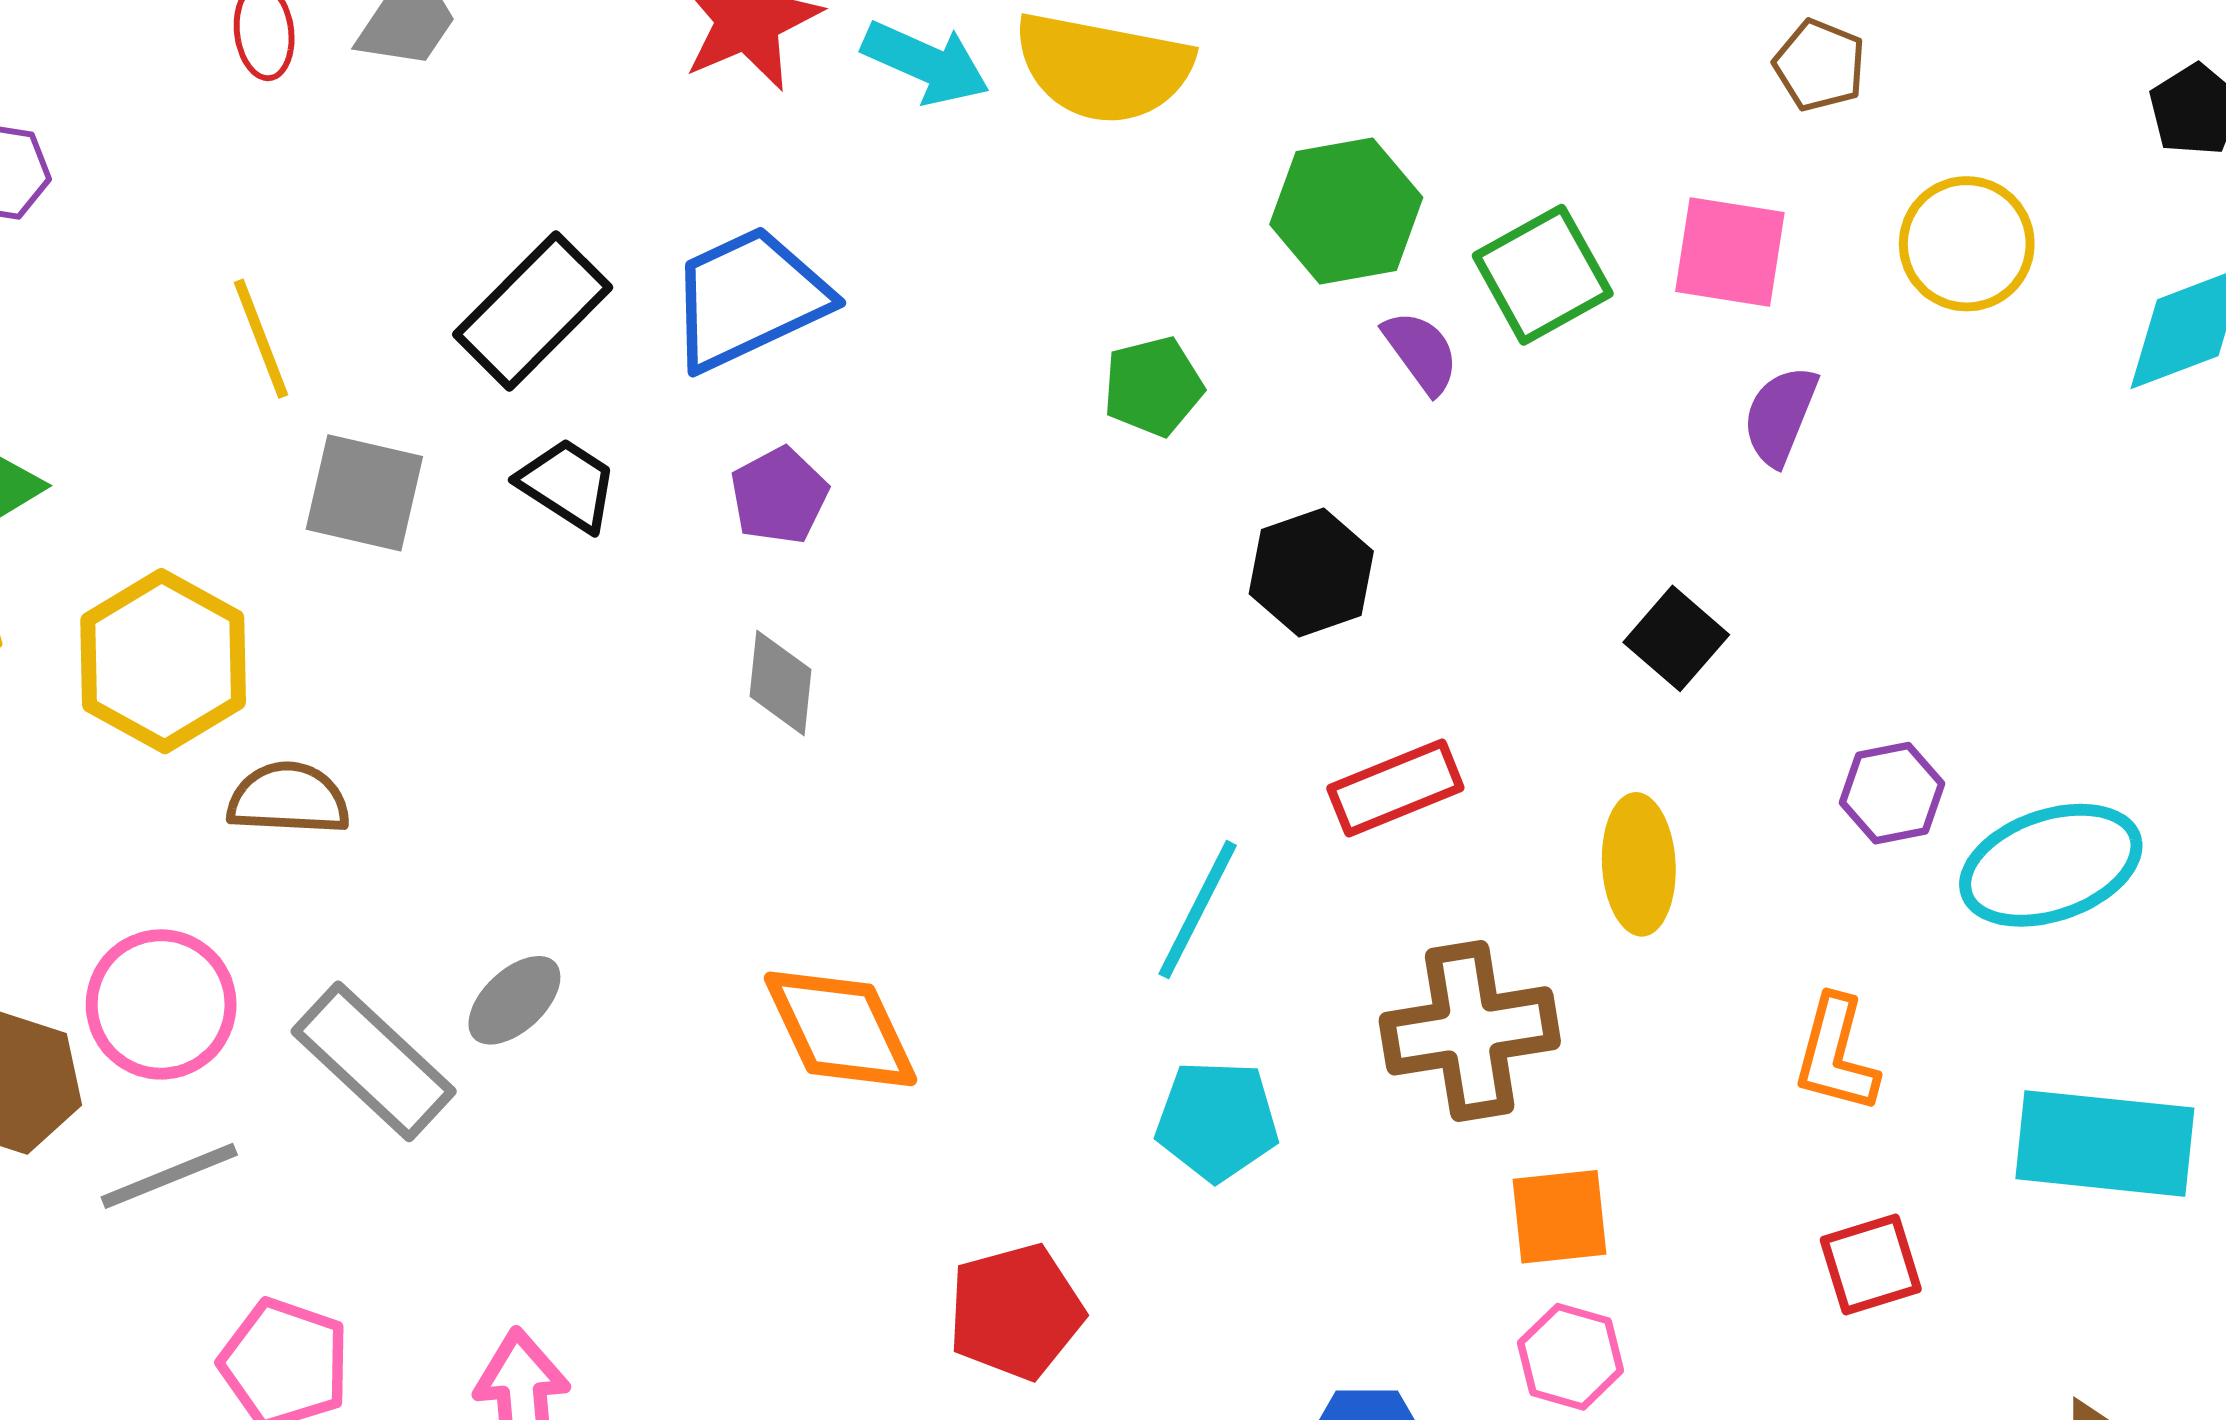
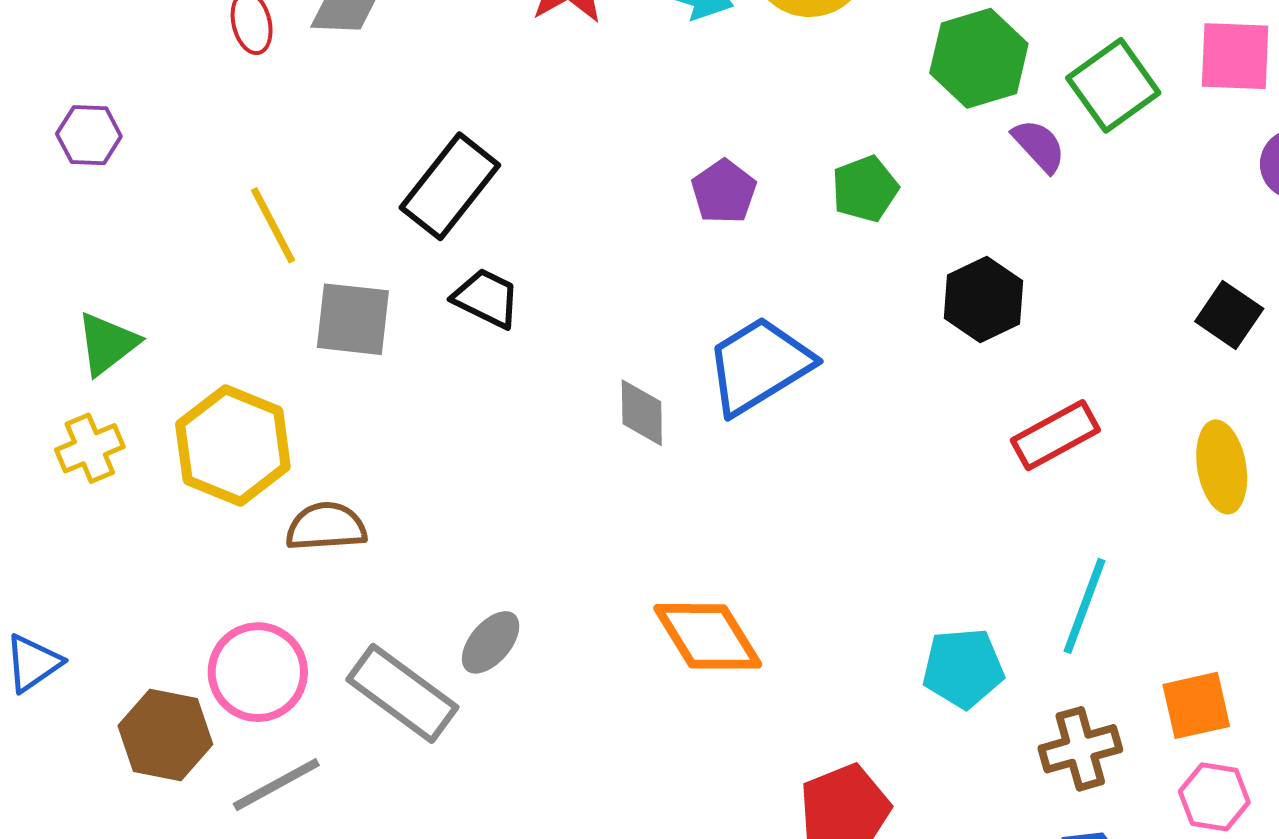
blue trapezoid: (749, 298) -> (759, 365), moved
purple pentagon: (779, 496) -> (724, 192), moved
cyan line: (1198, 910) -> (1085, 606), moved
brown cross: (1470, 1031) -> (1080, 749), moved, size x0.7

